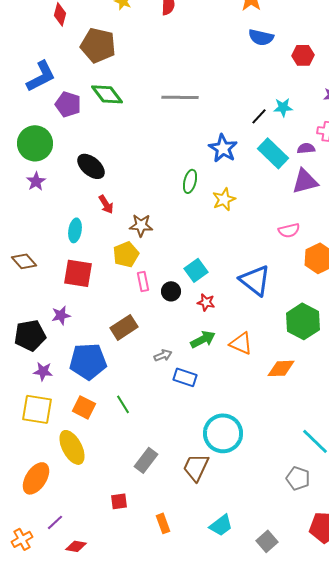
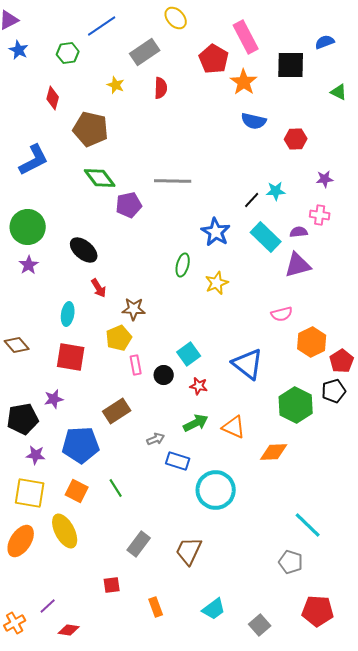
purple pentagon: (68, 104) -> (129, 205), moved, turned -30
cyan circle: (223, 433) -> (216, 490), moved
orange ellipse: (36, 478) -> (21, 541), moved

